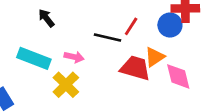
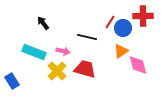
blue circle: (170, 25) -> (123, 28), moved
red line: (131, 26) -> (110, 22), moved
red trapezoid: (135, 68) -> (85, 69), moved

